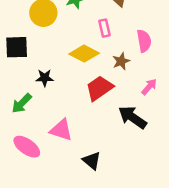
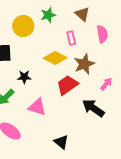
pink semicircle: (144, 41) -> (102, 34), moved
brown star: (121, 61) -> (84, 64), size x1.5
pink triangle: (61, 130) -> (37, 107), moved

